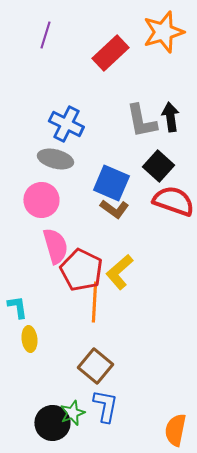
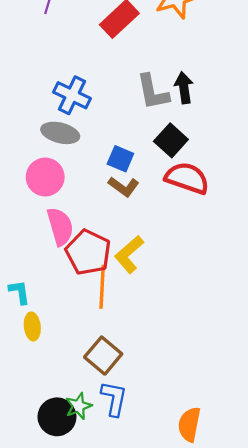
blue square: (111, 183) -> (120, 159), size x0.7

